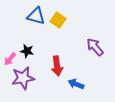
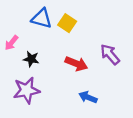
pink arrow: (10, 59) -> (11, 43), moved
red arrow: (57, 66) -> (76, 64), moved, turned -60

